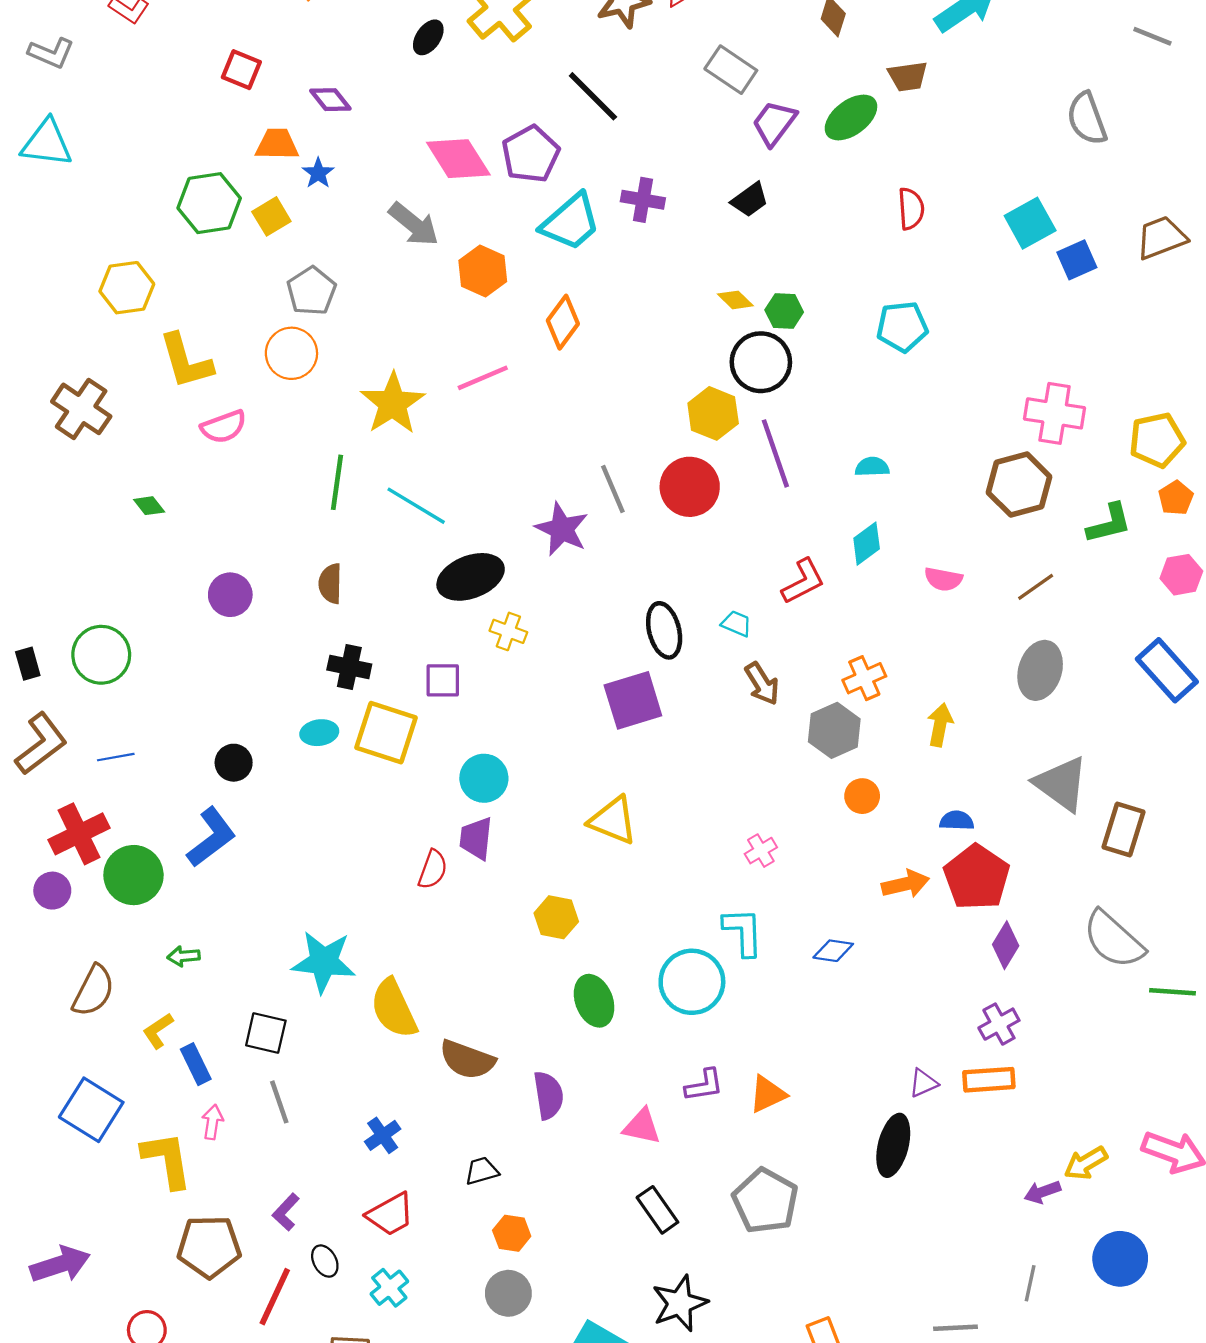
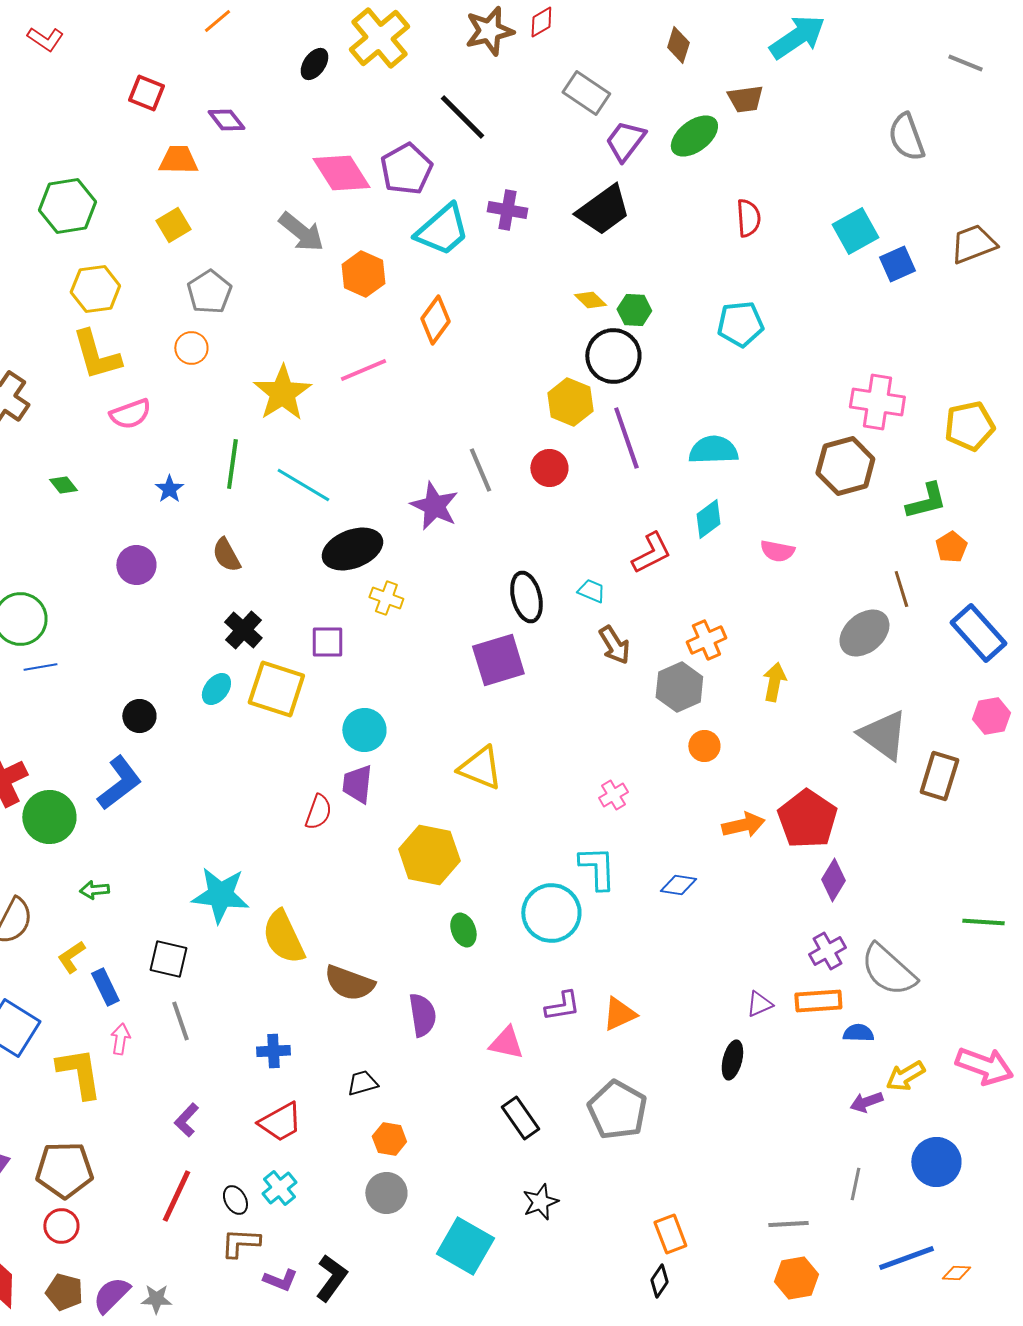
blue star: (318, 173) -> (169, 489), moved
black trapezoid: (750, 200) -> (603, 210), size x1.6
green hexagon: (209, 203) -> (67, 206), moved
yellow hexagon: (127, 288) -> (95, 289), moved
orange circle: (291, 353) -> (191, 348), size x0.7
cyan semicircle: (872, 467) -> (713, 450), size x1.6
red circle: (690, 487) -> (549, 468), size x0.7
orange pentagon: (1176, 498) -> (951, 547), moved
pink hexagon: (1181, 575) -> (991, 716), moved
brown semicircle: (330, 584) -> (226, 555), turned -30
brown line: (1036, 587) -> (901, 589), moved, turned -72
black cross: (349, 667) -> (243, 630), turned 30
gray ellipse: (1040, 670) -> (864, 633), turned 33
cyan ellipse: (319, 733) -> (216, 689), turned -44
blue line: (116, 757) -> (40, 667), moved
blue semicircle: (957, 821) -> (858, 1033), moved
yellow hexagon: (556, 917) -> (429, 855), size x1.5
gray semicircle: (1114, 940) -> (888, 970), moved
green ellipse: (594, 1001) -> (463, 930), size x0.7
blue cross: (383, 1135) -> (273, 1051), turned 32
black ellipse: (893, 1145) -> (732, 1060), size x0.7
brown pentagon: (209, 1247) -> (64, 1170), moved
black ellipse: (325, 1261) -> (235, 1200), moved
black star: (680, 1303) -> (540, 1202), size x0.7

